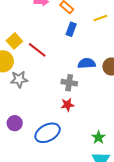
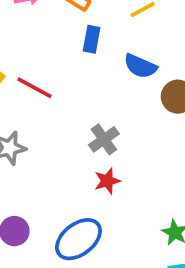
blue semicircle: (87, 63) -> (140, 66), moved, turned -144
gray cross: (69, 83) -> (104, 139), turned -35

